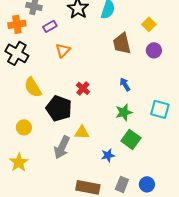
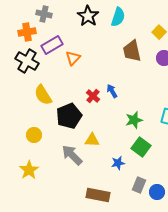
purple rectangle: (50, 26) -> (52, 45), moved, size x1.5
blue arrow: (125, 84) -> (112, 91), moved
black pentagon: (59, 108) -> (69, 116), turned 30
gray arrow: (62, 147) -> (72, 155), turned 110
gray rectangle: (122, 184) -> (139, 185), moved

